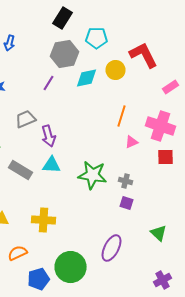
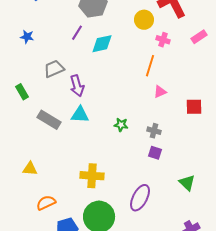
cyan diamond: (86, 78) -> (102, 44), moved
pink cross: (160, 126) -> (163, 40), moved, size x0.5
green star: (92, 175) -> (121, 125), size x0.5
yellow cross: (44, 220) -> (92, 176), moved

